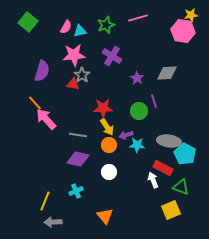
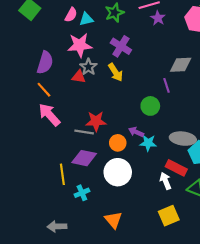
purple star: (137, 78) -> (158, 18), moved
purple line: (154, 101) -> (167, 85), moved
orange line: (35, 103) -> (44, 90), moved
red star: (103, 108) -> (96, 121), moved
yellow arrow: (107, 127) -> (116, 72), moved
purple arrow: (126, 135) -> (136, 132), turned 40
white circle: (109, 172) -> (118, 172), size x1.6
yellow line: (45, 201) -> (62, 174), moved, turned -30
yellow square: (171, 210) -> (169, 216), moved

